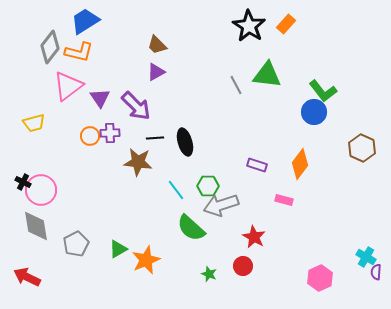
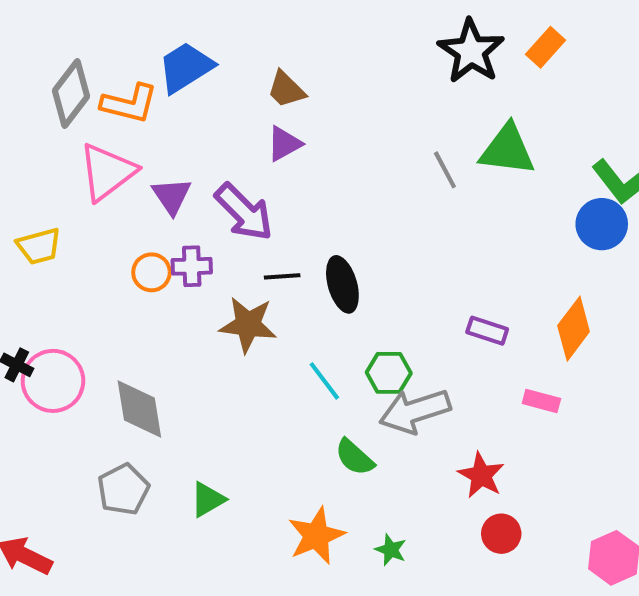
blue trapezoid: (85, 21) -> (186, 67), moved
gray diamond: (36, 226) -> (139, 409), moved
green semicircle: (191, 228) -> (354, 457), size x0.7
orange star: (146, 260) -> (316, 536), moved
red circle: (243, 266) -> (501, 534), moved

